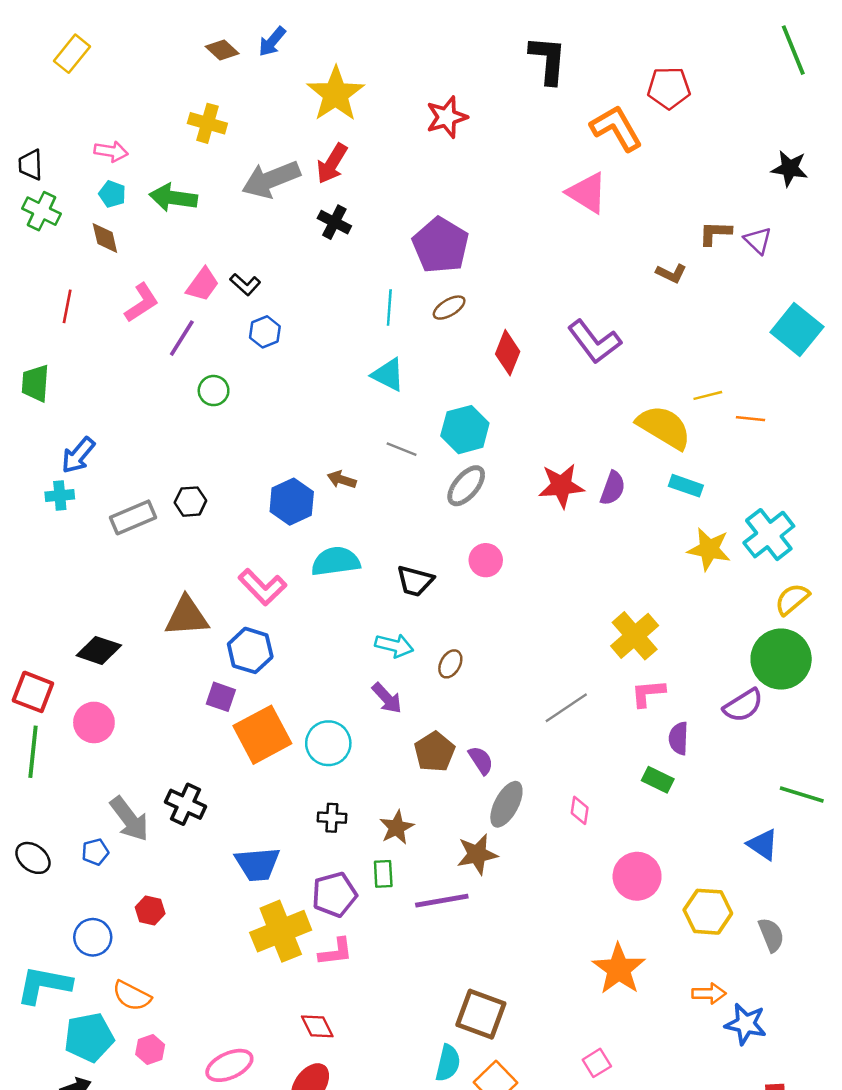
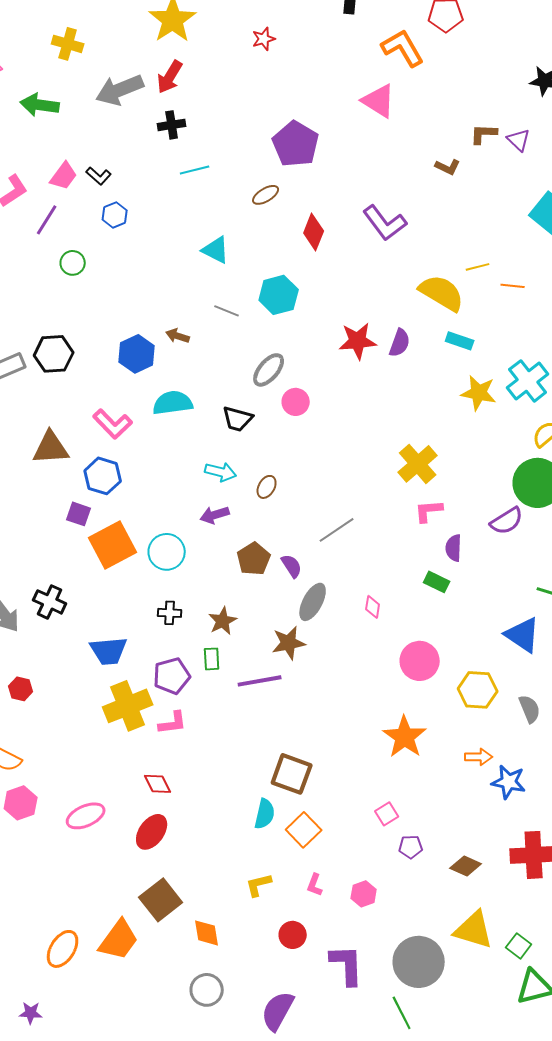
red star: (447, 117) -> (264, 39), size x0.7
black cross: (334, 222) -> (172, 125), turned -36
purple pentagon: (441, 245) -> (296, 144), moved
cyan line: (389, 308) -> (195, 170), moved, turned 72
gray ellipse: (466, 486) -> (269, 370), moved
black hexagon: (190, 502) -> (54, 354), size x1.5
purple arrow: (387, 698) -> (215, 515), turned 116
gray line: (566, 708) -> (337, 530), moved
blue triangle: (763, 845) -> (523, 635), size x1.4
pink hexagon: (150, 1050) -> (21, 803), size x1.4

